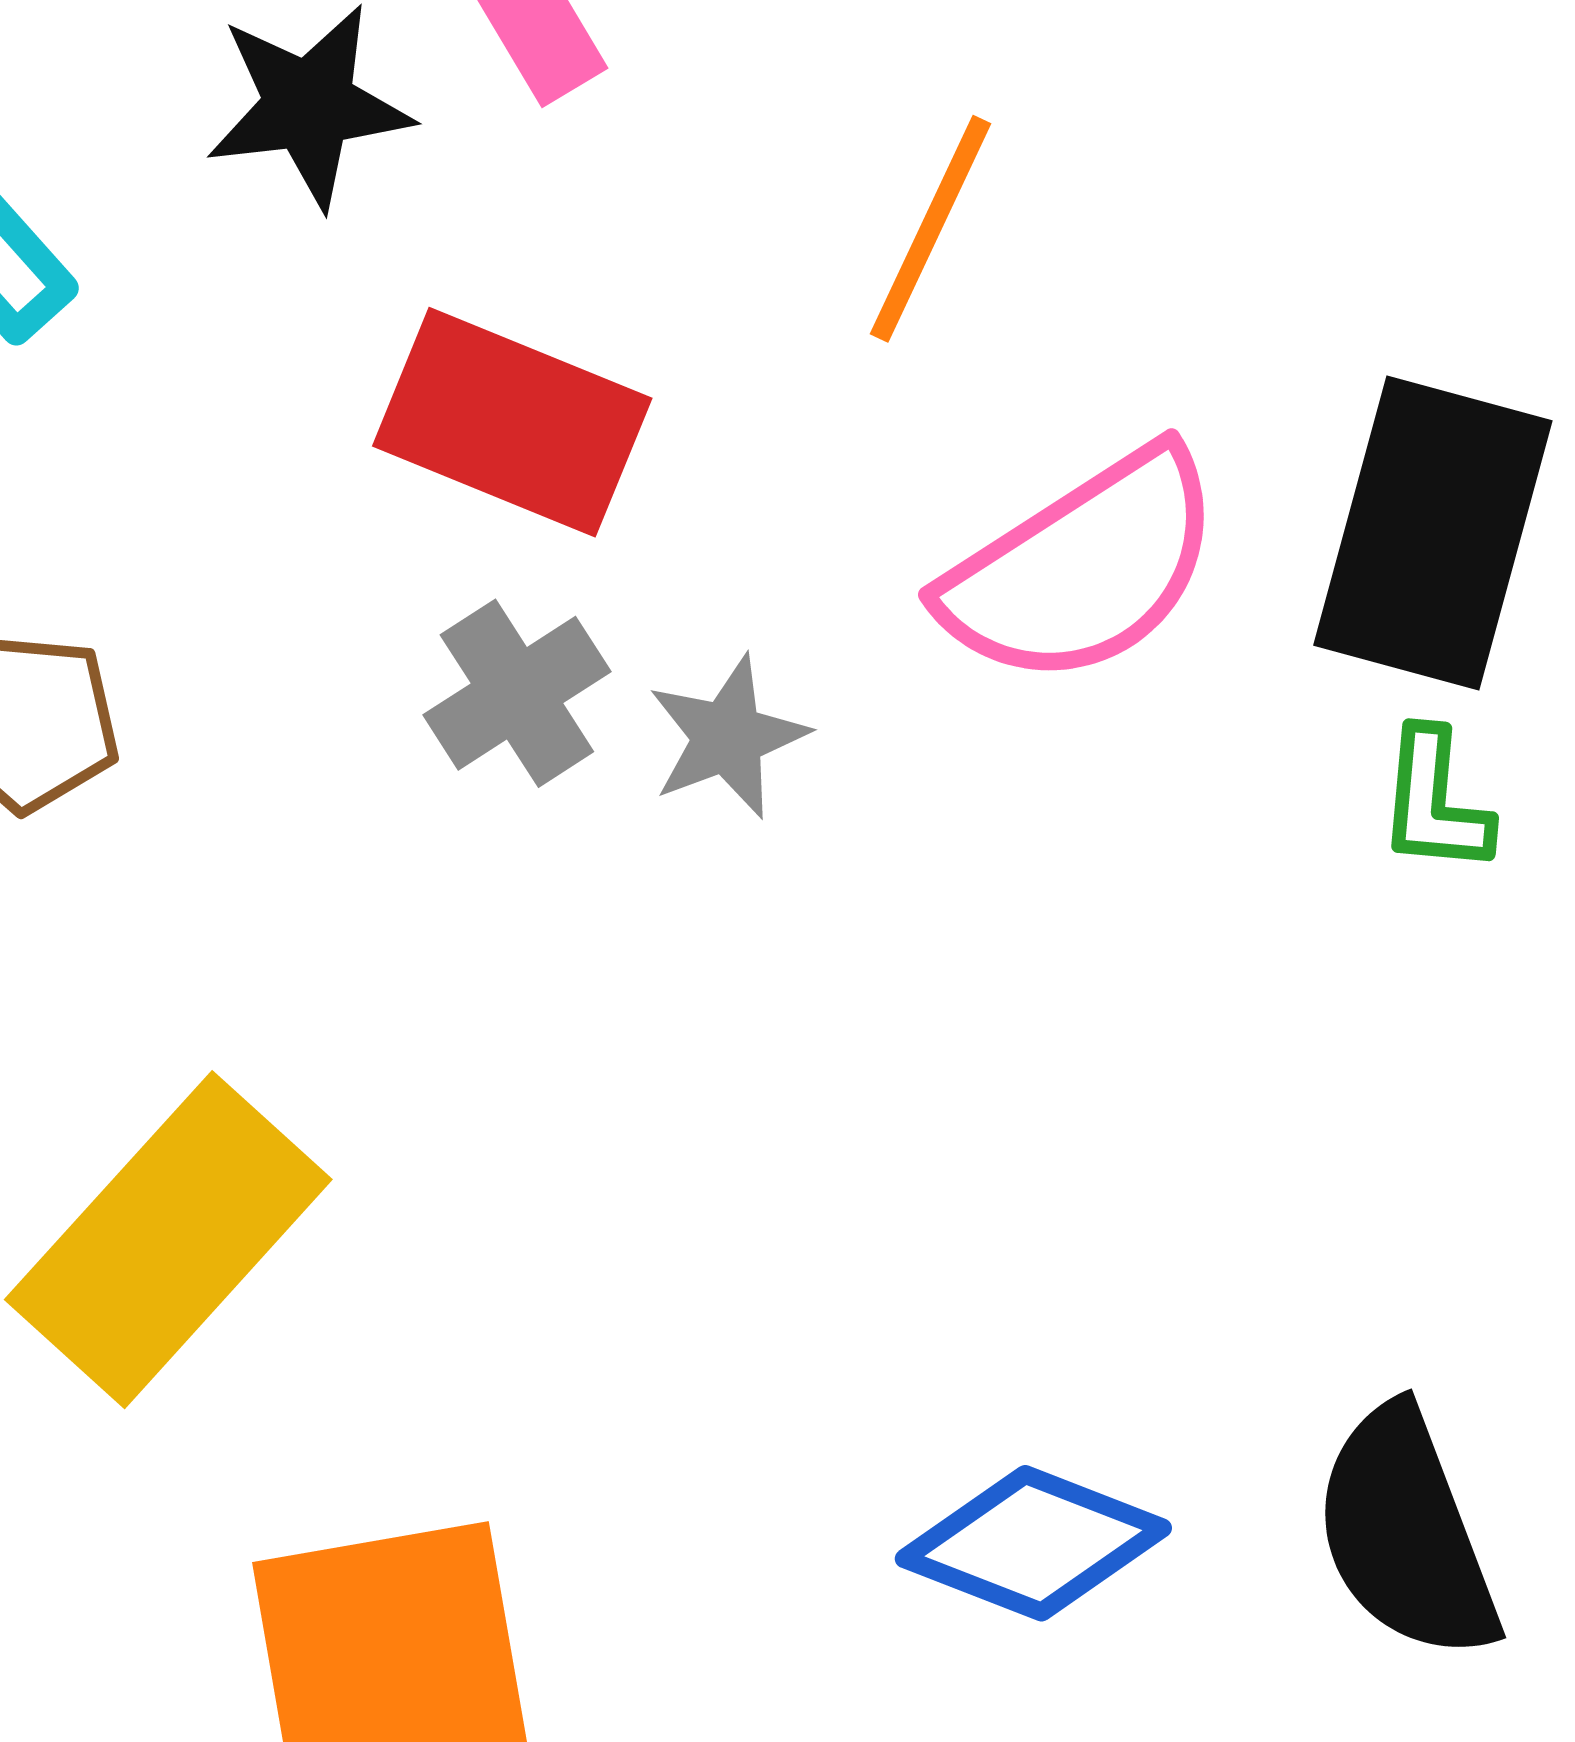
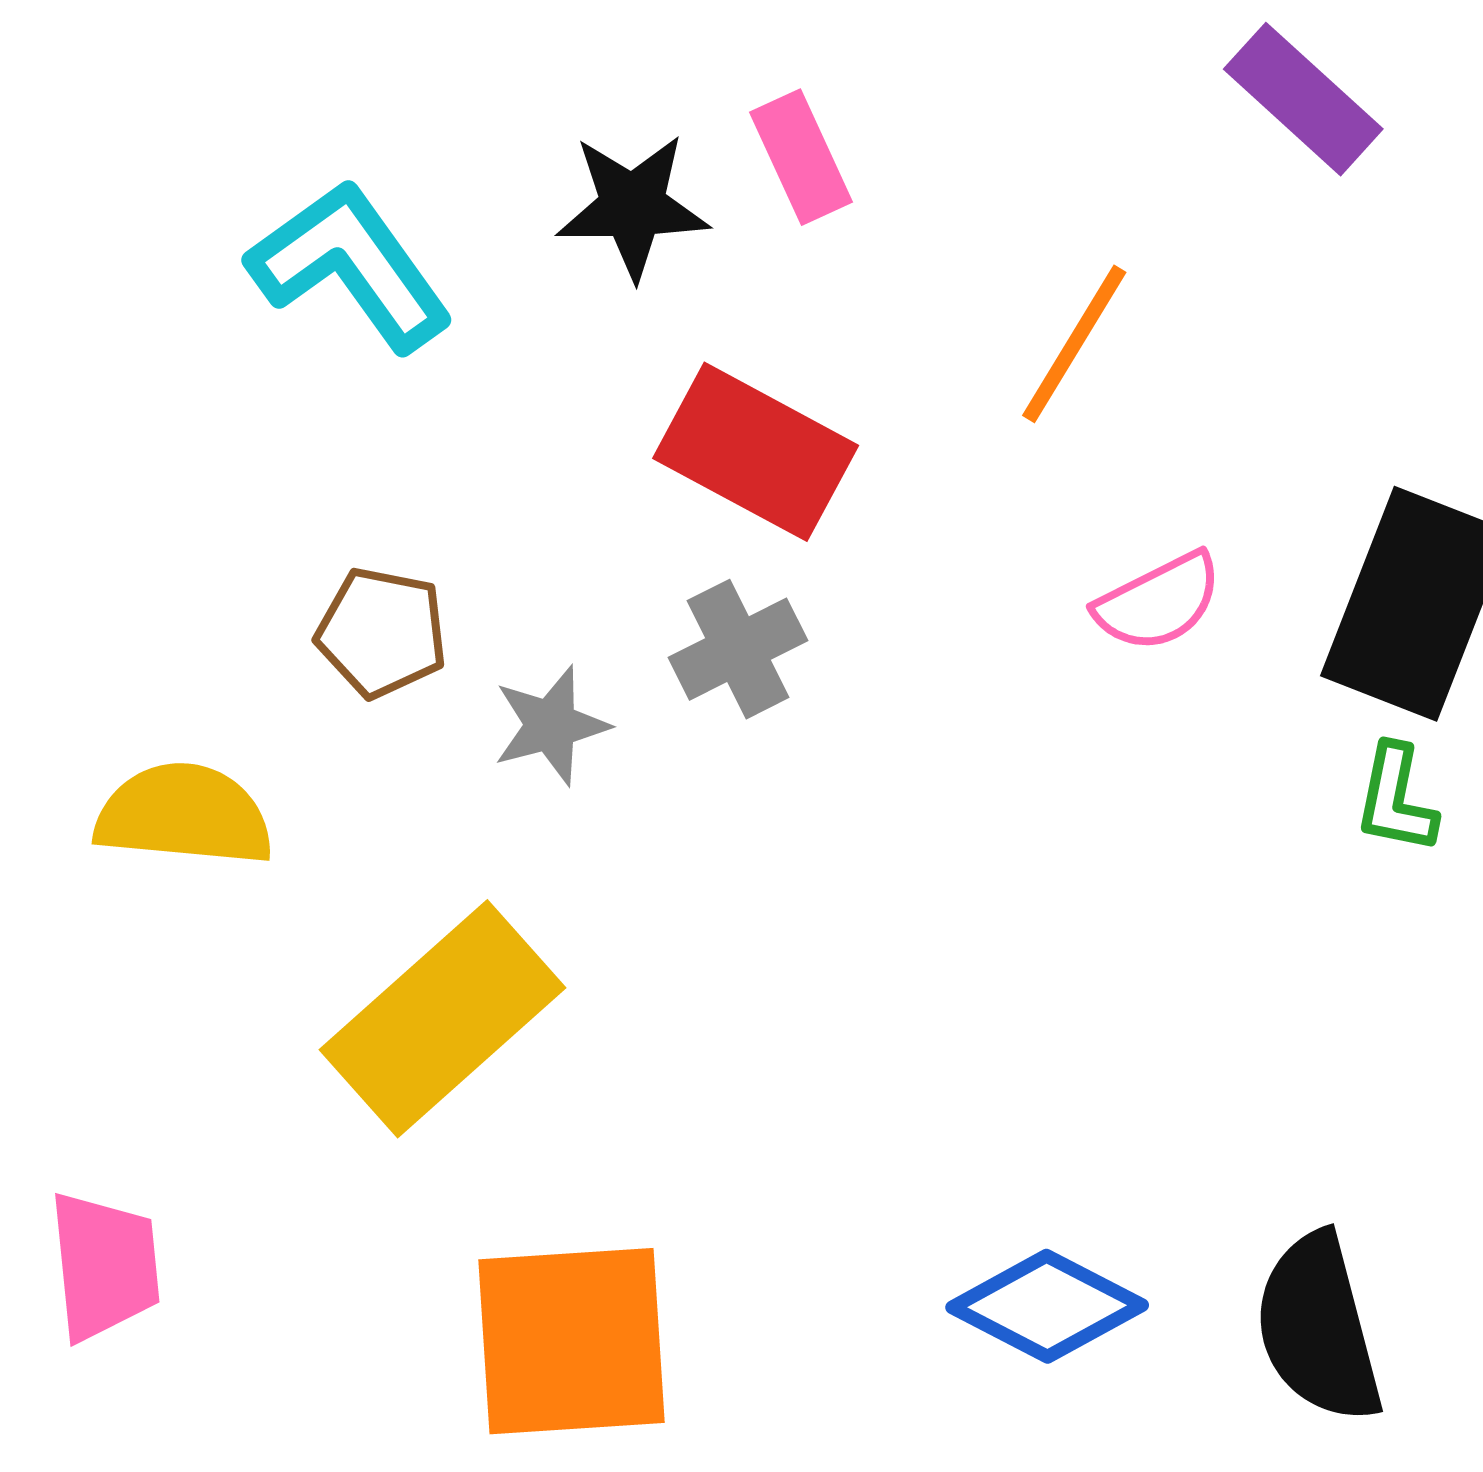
pink semicircle: (1083, 568) -> (1158, 602), size x0.6
gray star: (728, 737) -> (551, 725), moved

